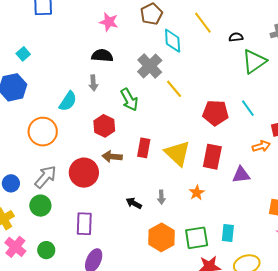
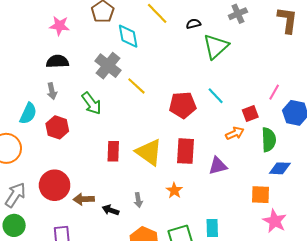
red hexagon: (104, 126) -> (57, 127), moved
brown arrow: (112, 157) -> (84, 199), moved

